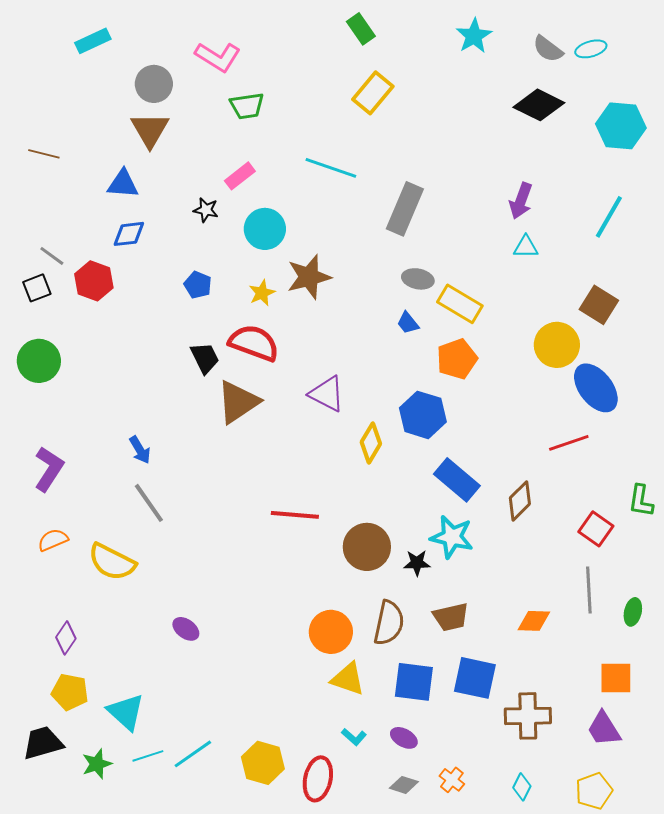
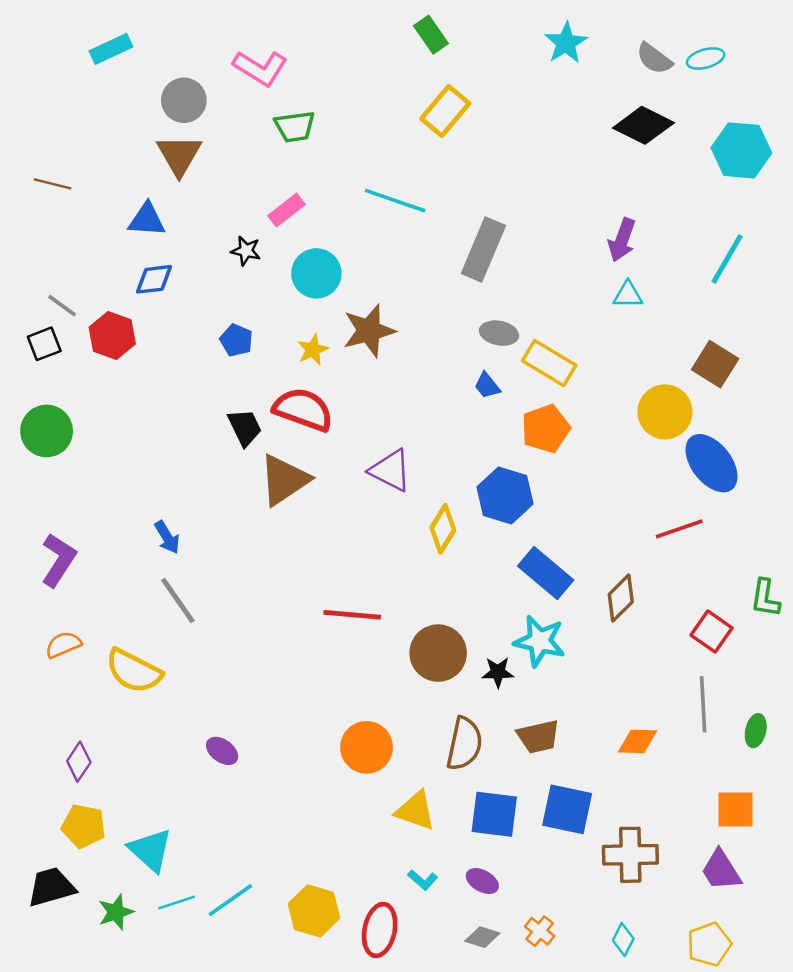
orange circle: (331, 632) -> (366, 747), moved

